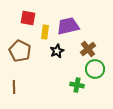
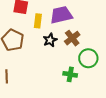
brown cross: (88, 49) -> (72, 38), moved

